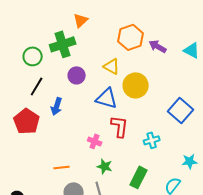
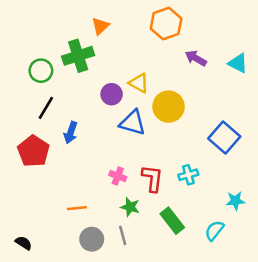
orange hexagon: (131, 37) -> (166, 24), moved
purple circle: (77, 75) -> (112, 94), moved
red L-shape: (120, 126) -> (152, 178), moved
green rectangle: (139, 177) -> (172, 221), turned -65

